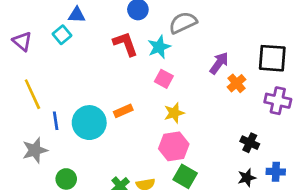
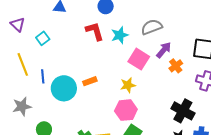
gray semicircle: (183, 23) -> (152, 27), moved
cyan square: (62, 35) -> (43, 38), moved
pink square: (164, 79) -> (139, 59), moved, size x1.5
blue line: (56, 121) -> (43, 76), moved
black cross: (250, 143) -> (183, 111), size x1.6

